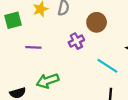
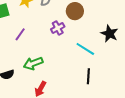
purple line: (33, 47) -> (20, 34), turned -56

